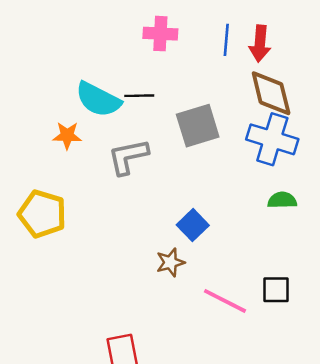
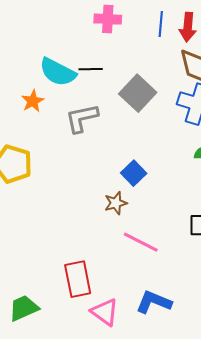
gray square: (198, 126) -> (138, 93), turned -30
orange star: (67, 136) -> (33, 101), turned -30
pink line: (225, 301) -> (141, 242), moved

